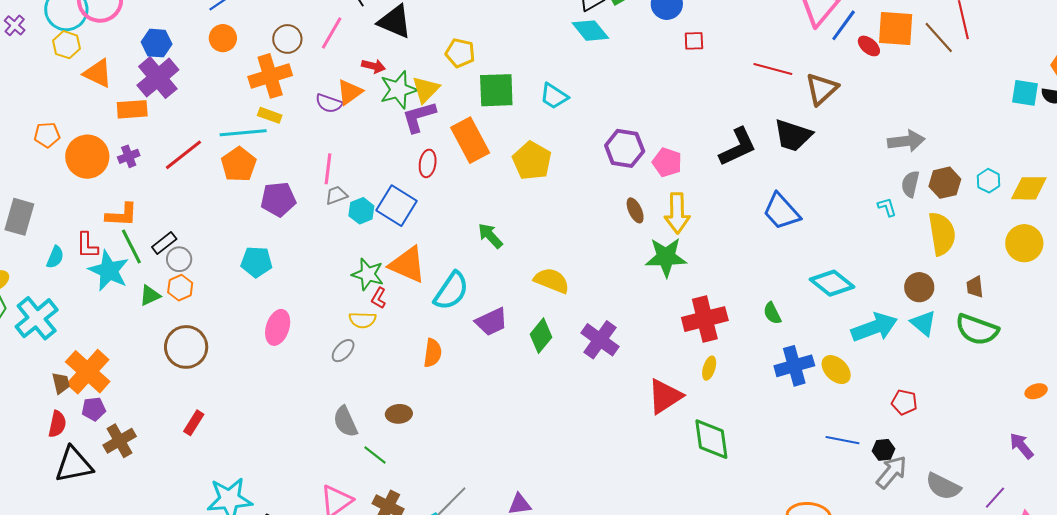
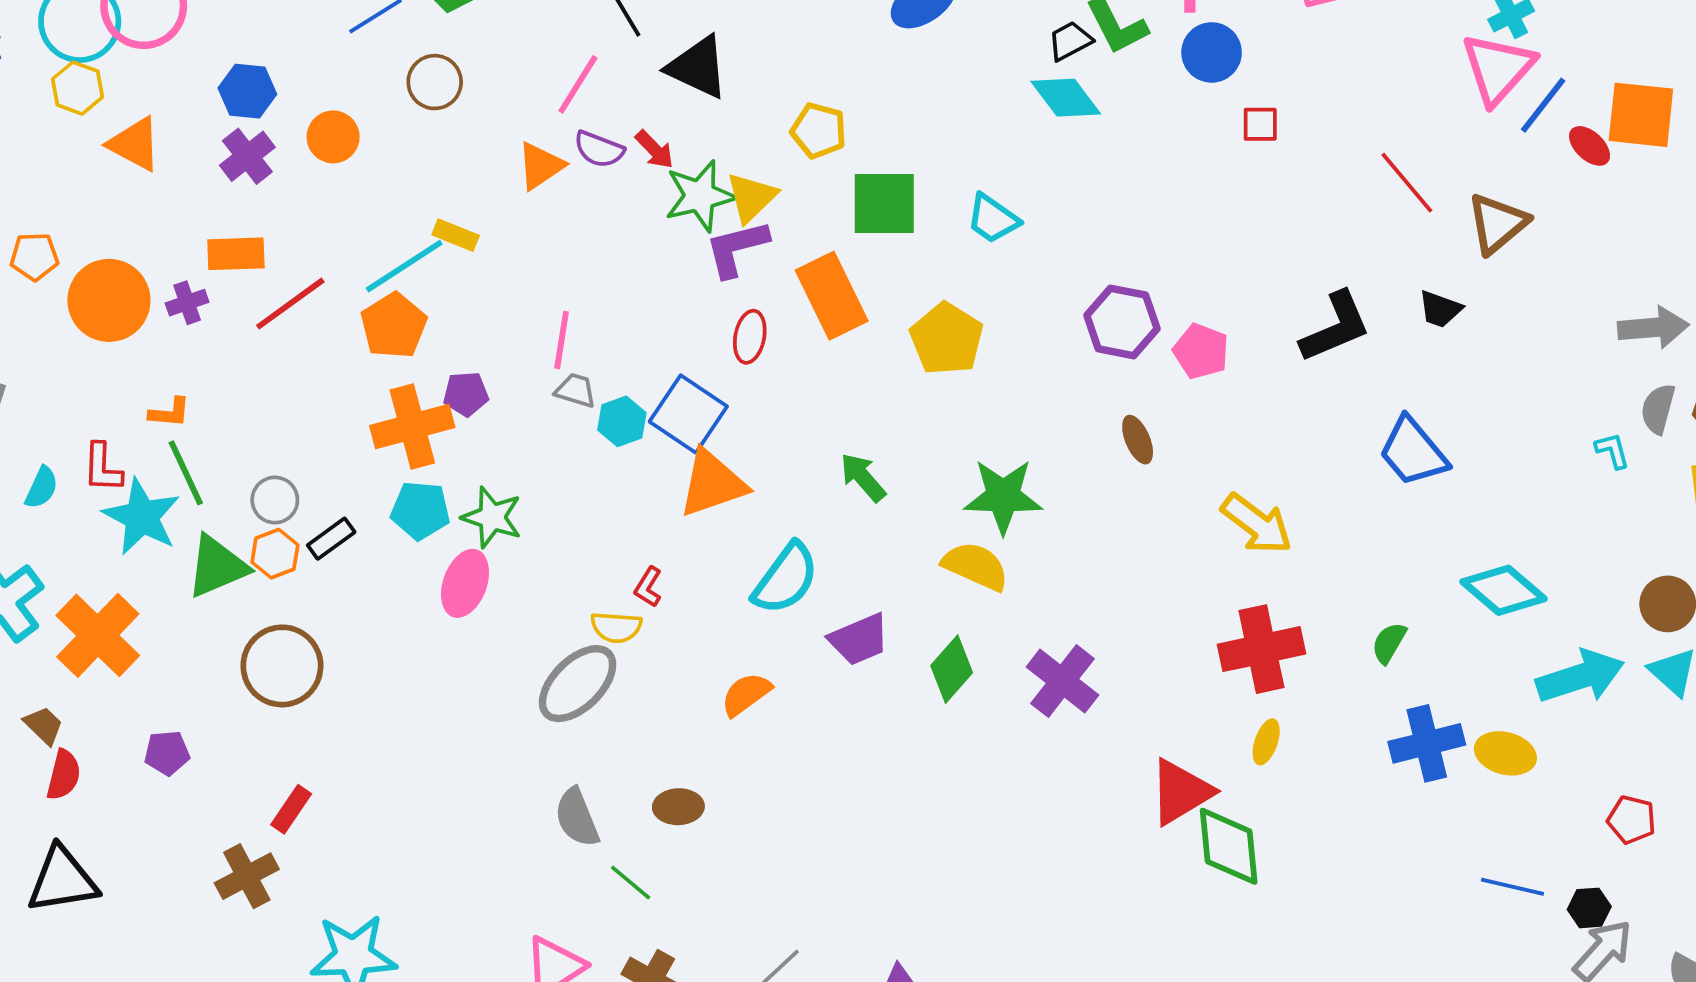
orange circle: (223, 38) -> (333, 137), moved
brown circle: (287, 39) -> (435, 82), moved
red arrow: (373, 66) -> (654, 150), turned 30
red line: (773, 69) -> (1407, 183), turned 33
orange cross: (270, 76) -> (412, 427), moved
purple cross: (158, 78) -> (247, 156), size x0.7
orange triangle: (350, 92) -> (541, 166), moved
purple semicircle: (329, 103) -> (599, 149), moved
orange rectangle: (132, 109) -> (236, 254), moved
cyan line: (243, 133) -> (404, 266), turned -30
black trapezoid: (793, 135) -> (1440, 309), size x0.6
gray trapezoid: (336, 195) -> (576, 390), turned 35
purple pentagon: (278, 199) -> (466, 394), size x0.7
yellow arrow: (677, 213) -> (1257, 524), moved, turned -54
orange L-shape: (122, 215) -> (170, 413), size x0.7
black rectangle: (164, 243) -> (331, 539), moved
green star: (666, 257) -> (1003, 496), moved
orange triangle: (407, 265) -> (712, 483), moved, turned -45
green star: (368, 274) -> (492, 517), moved
green triangle: (150, 296) -> (217, 566), size x1.6
green semicircle: (772, 313) -> (1389, 643), turned 55
pink ellipse: (278, 327) -> (465, 583), moved
gray ellipse: (343, 351) -> (578, 684), size x1.8
orange semicircle: (433, 353) -> (746, 694), turned -136
yellow ellipse: (836, 370) -> (1505, 753), turned -32
orange cross: (88, 372) -> (98, 635), moved
brown trapezoid: (61, 383) -> (44, 725), turned -35
purple pentagon: (94, 409) -> (167, 753), moved
red semicircle: (57, 424) -> (64, 775), moved
green diamond: (711, 439) -> (1229, 846), moved
brown cross: (120, 441) -> (247, 876), moved

